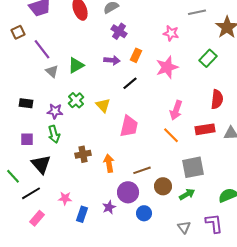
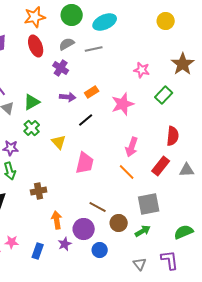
gray line: (197, 12) -> (94, 49), moved
purple cross: (119, 31) -> (61, 68), moved
pink star: (171, 33) -> (142, 70), moved
orange rectangle: (136, 55) -> (92, 92), turned 32
green cross: (76, 100) -> (32, 128), moved
red rectangle: (205, 129) -> (161, 166), turned -42
orange arrow: (109, 163) -> (57, 220), moved
brown line: (142, 170) -> (98, 207), turned 48
pink star: (65, 198) -> (12, 242), moved

